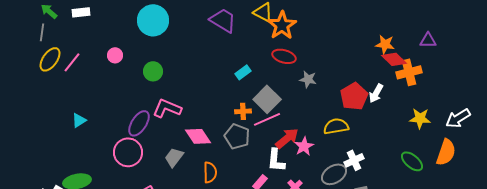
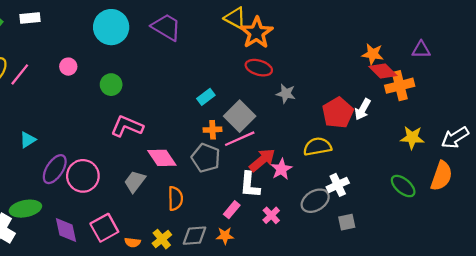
purple trapezoid: (223, 20) -> (166, 27), moved
cyan rectangle: (243, 72) -> (206, 97), moved
purple ellipse: (139, 123) -> (55, 169), moved

